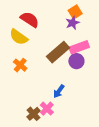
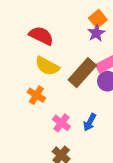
yellow semicircle: (19, 37) -> (47, 66), moved
pink cross: (47, 109) -> (61, 123), moved

